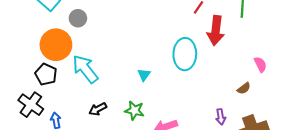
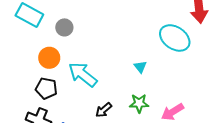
orange circle: (56, 45) -> (49, 58), size x0.7
cyan ellipse: (185, 54) -> (175, 38), turned -44

